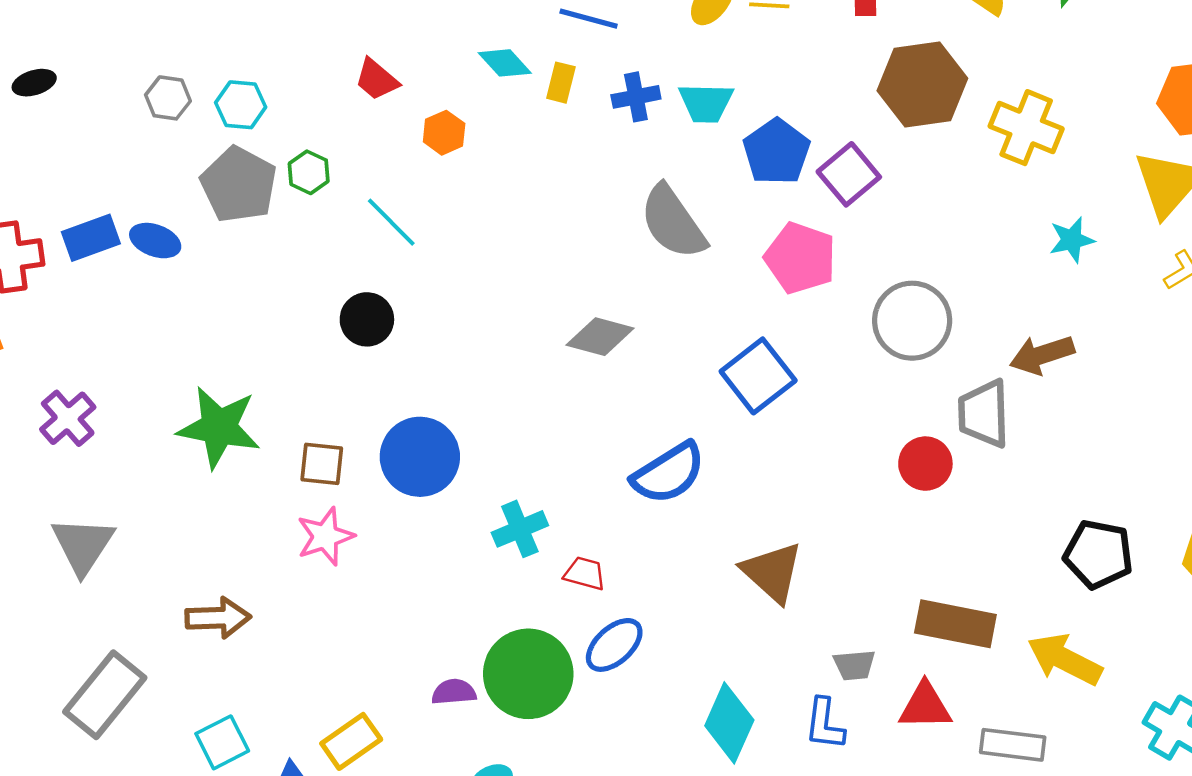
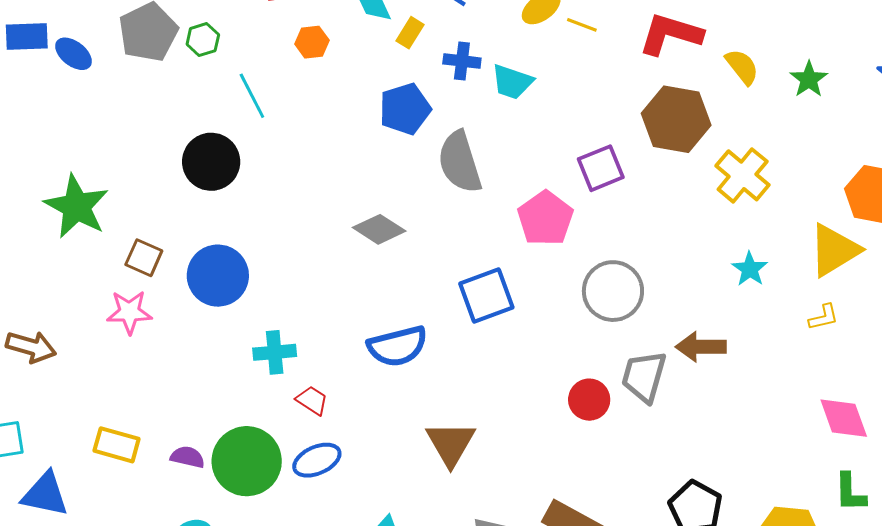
blue pentagon: (777, 152) -> (405, 109), moved
cyan star: (1072, 240) -> (750, 269), turned 30
black circle: (367, 319) -> (211, 162), size x1.4
yellow rectangle: (351, 741) -> (117, 445), moved, turned 33

